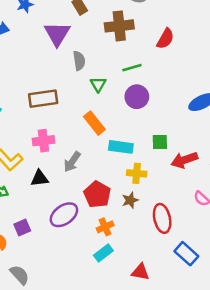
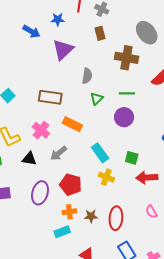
purple triangle: (57, 34) -> (63, 50), moved
orange rectangle: (94, 123) -> (72, 124), moved, turned -42
pink cross: (43, 141) -> (41, 130), turned 30
cyan rectangle: (121, 147) -> (100, 153), turned 30
red pentagon: (97, 194) -> (71, 185), turned -30
brown star: (130, 200) -> (91, 216), moved
purple ellipse: (64, 215) -> (40, 193), turned -55

